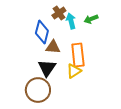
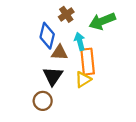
green arrow: (91, 19) -> (102, 21), size x1.6
cyan arrow: (71, 21) -> (80, 41), moved
brown circle: (38, 90) -> (43, 101), size x0.7

